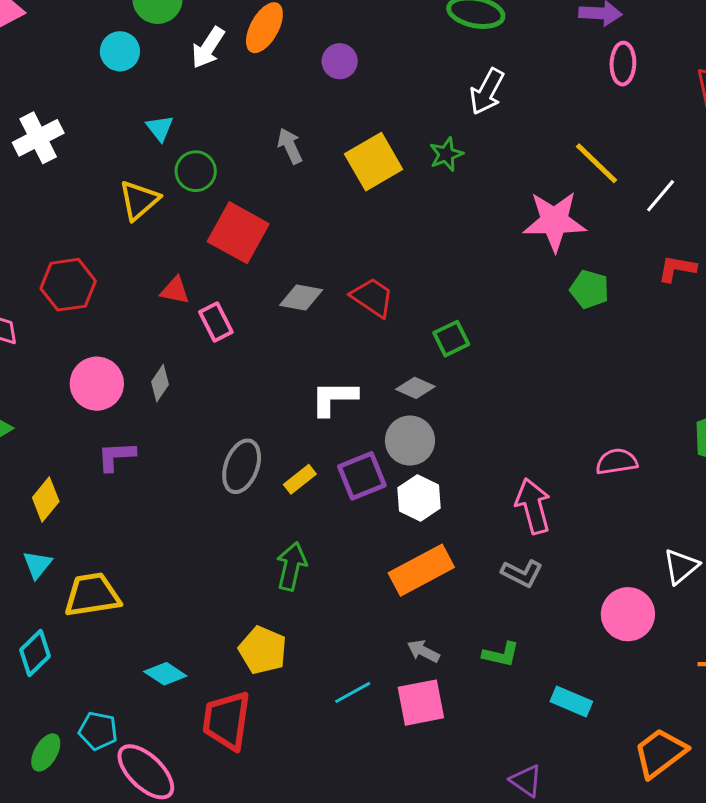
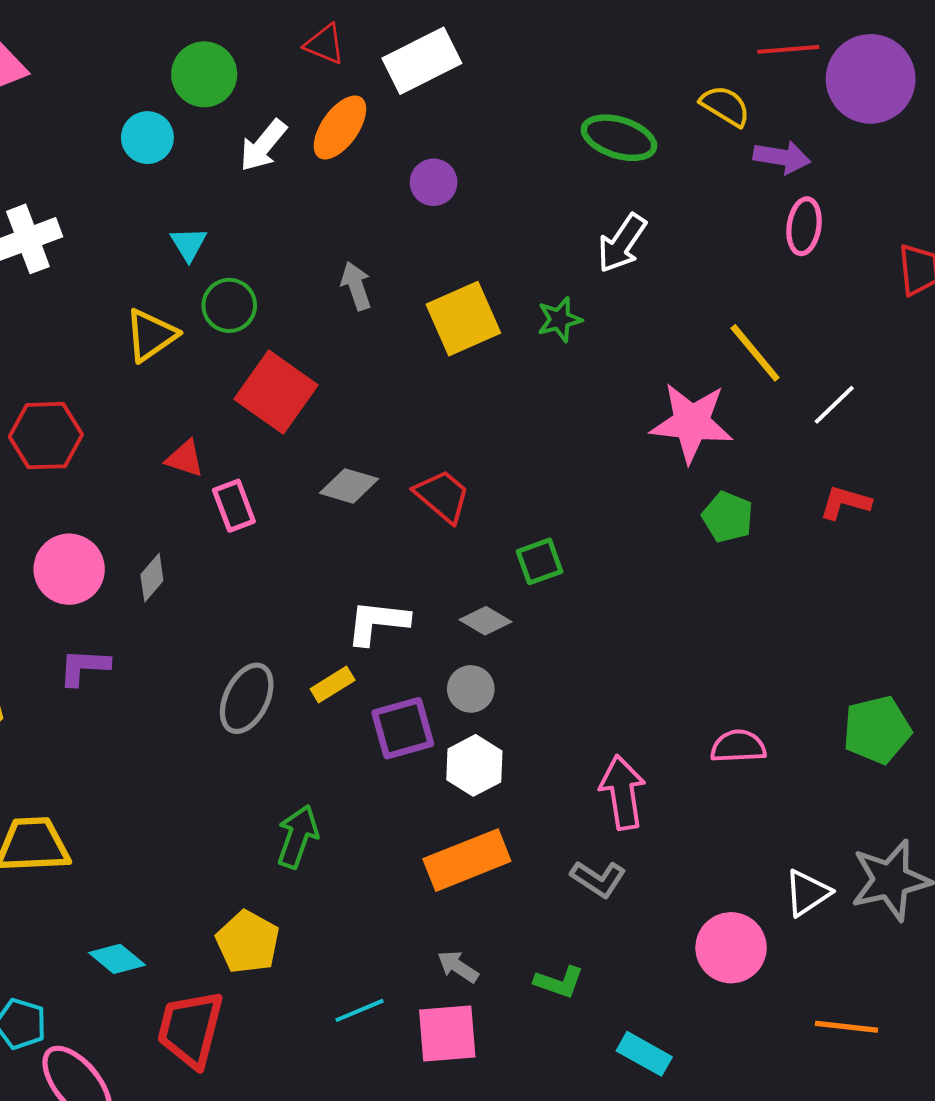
gray circle: (410, 441) -> (471, 689), size x0.7
yellow rectangle: (300, 479) -> (333, 684), moved

